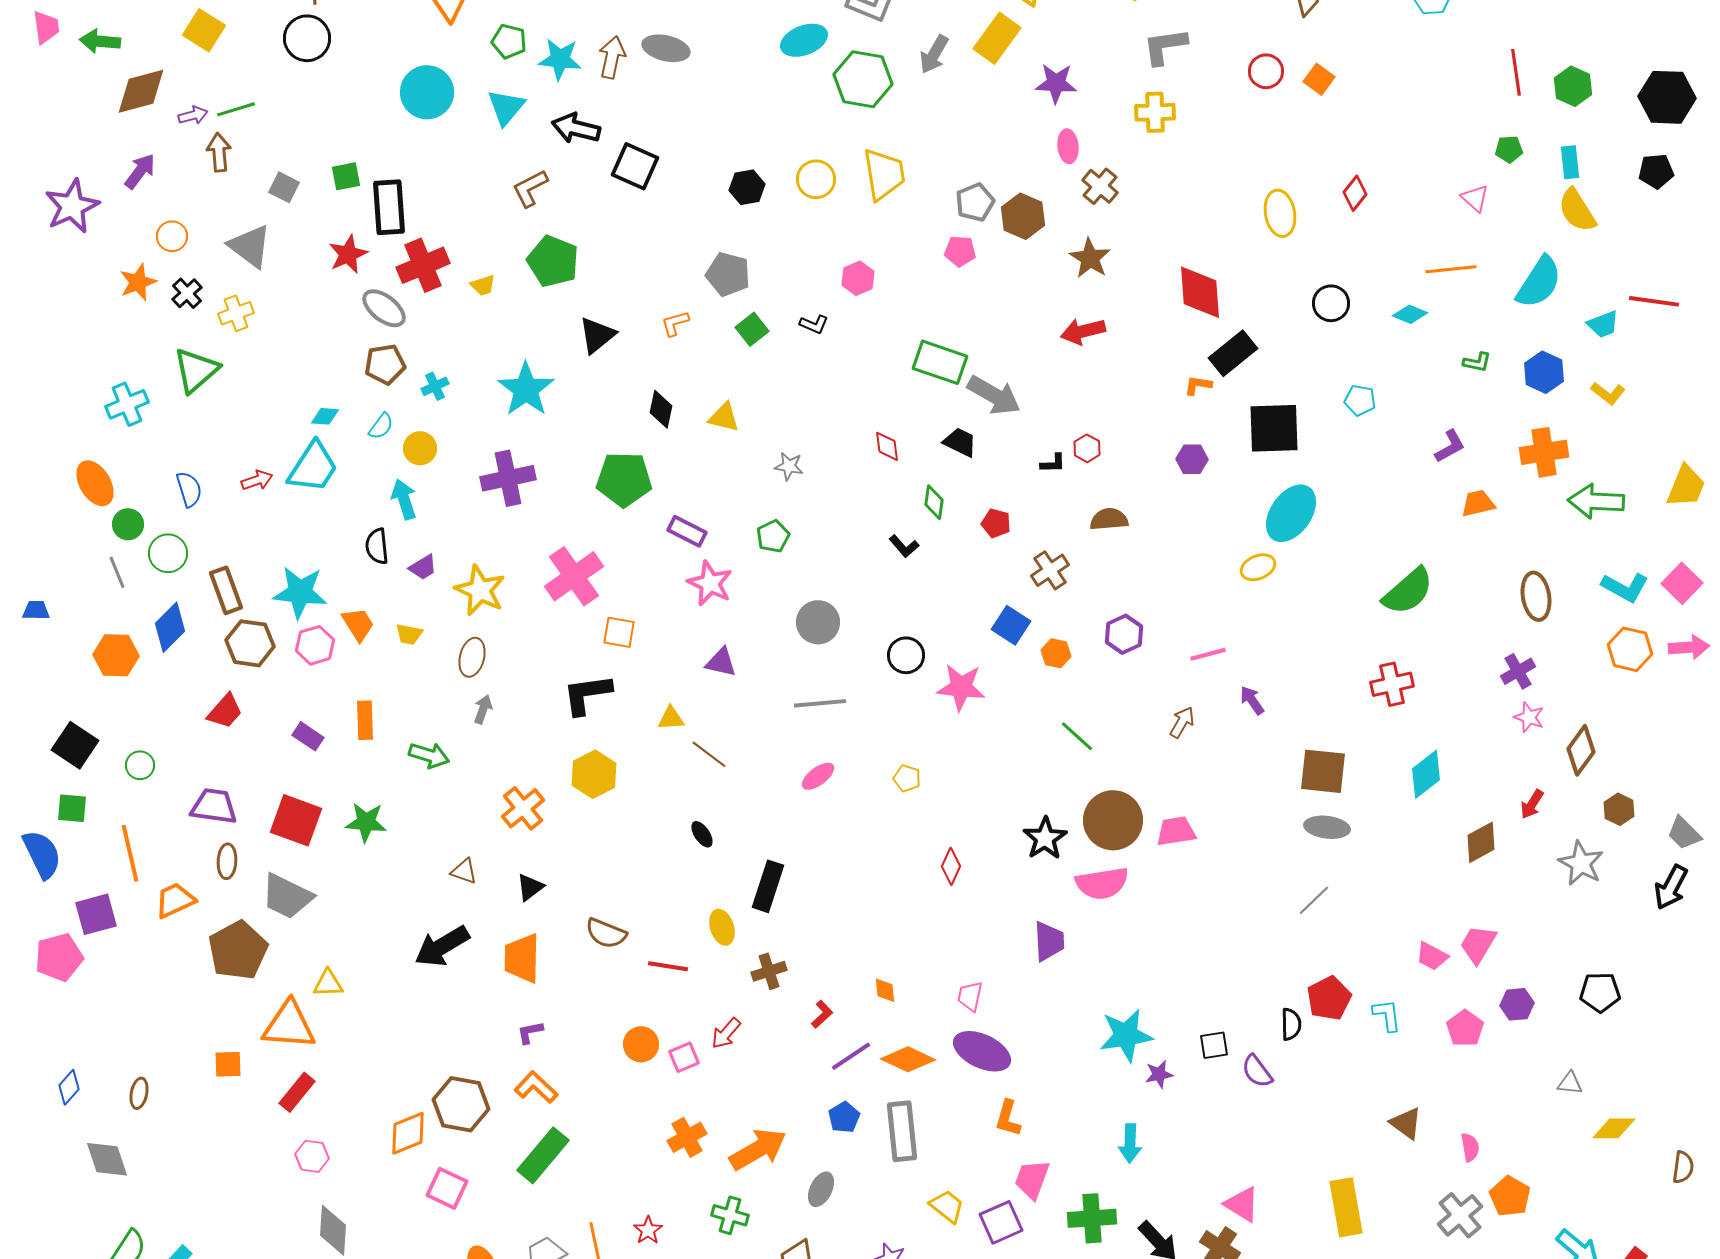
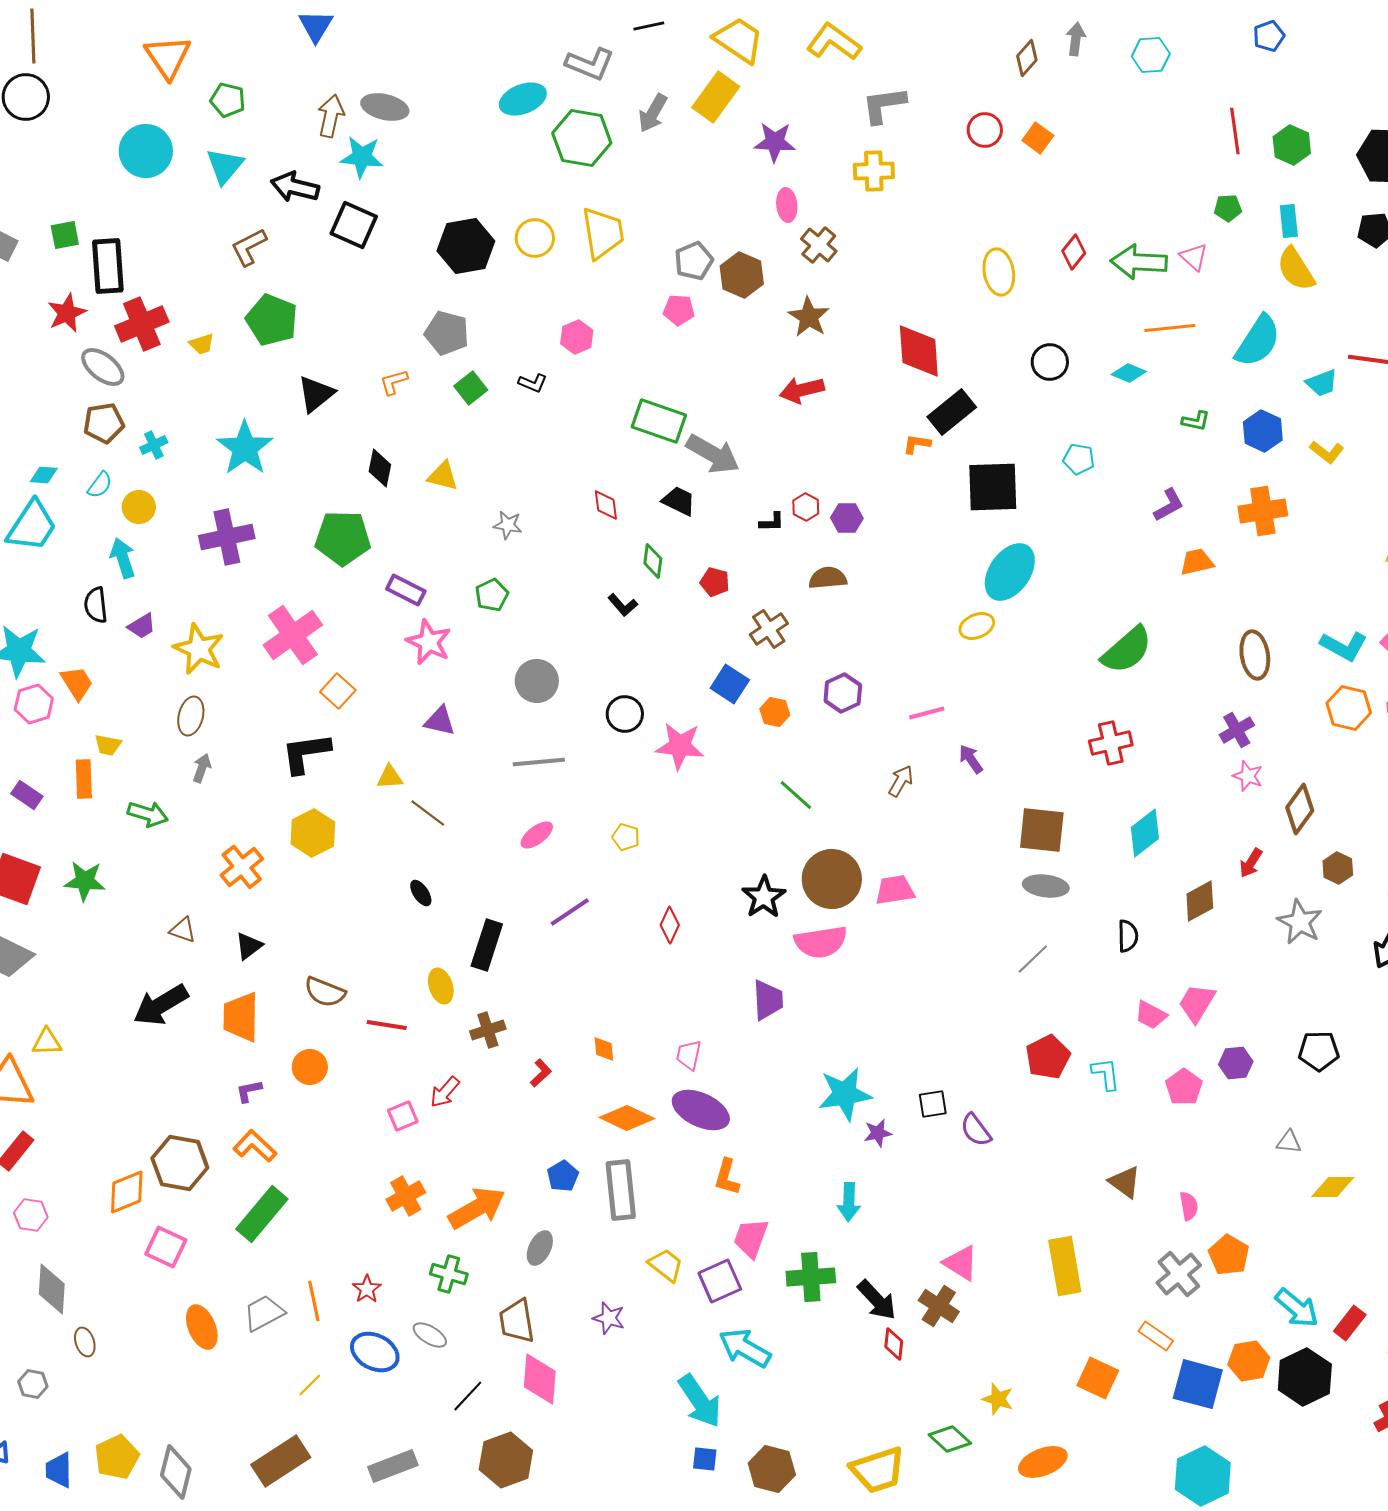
cyan star: (560, 59) -> (362, 157), moved
black hexagon: (747, 187) -> (466, 246), size x1.6
purple hexagon: (1192, 459) -> (847, 518), moved
green arrow: (1596, 501) -> (1139, 262), moved
orange square: (619, 632) -> (338, 691), turned 32
yellow trapezoid: (409, 634) -> (108, 745), moved
black semicircle: (1291, 1024) -> (1128, 936), moved
orange circle: (641, 1044) -> (310, 1067), moved
purple line: (851, 1056) -> (570, 912), moved

